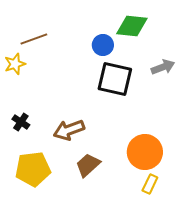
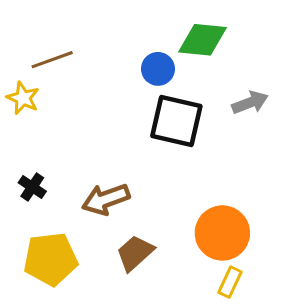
yellow star: (15, 64) -> (23, 98), turned -30

